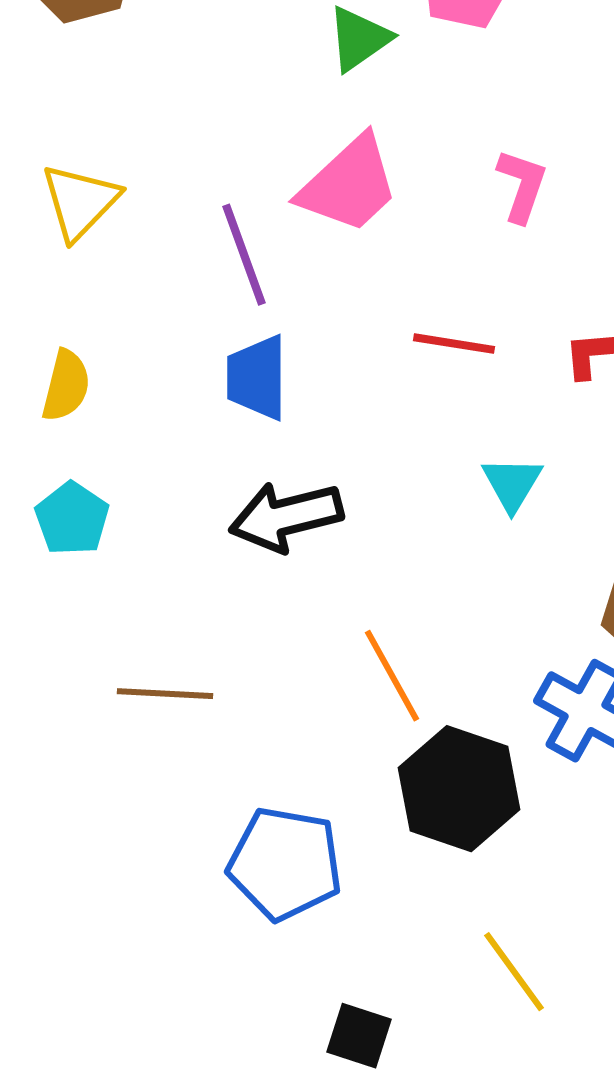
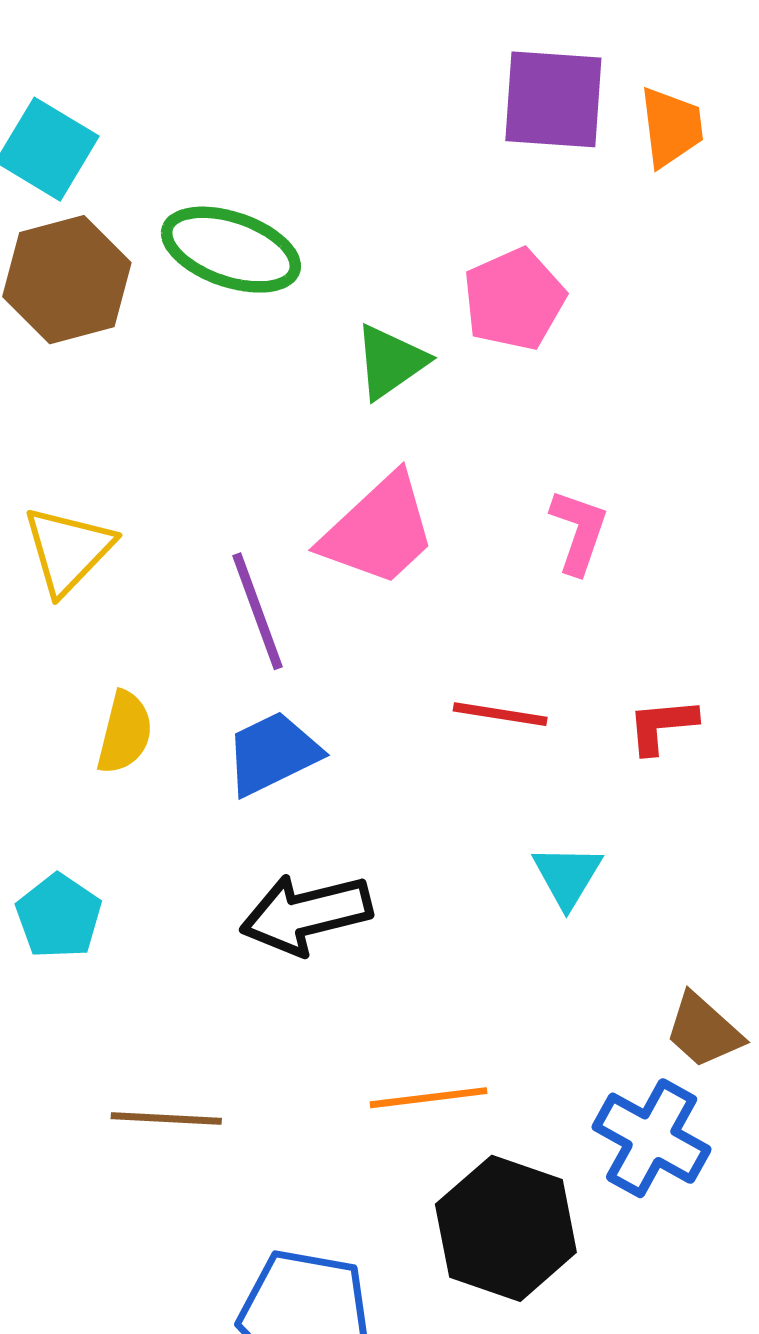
blue trapezoid: (257, 378) -> (273, 753), turned 64
yellow semicircle: (66, 386) -> (125, 733), moved
orange line: (392, 676) -> (429, 1098), turned -68

